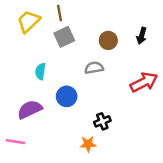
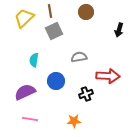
brown circle: (108, 40) -> (86, 12), moved
red arrow: (144, 82) -> (108, 76), moved, turned 30
black cross: (102, 121) -> (86, 94), moved
pink line: (15, 142) -> (30, 119), moved

